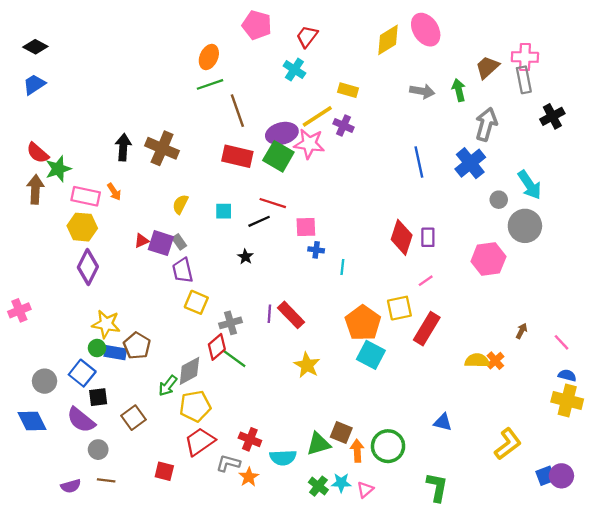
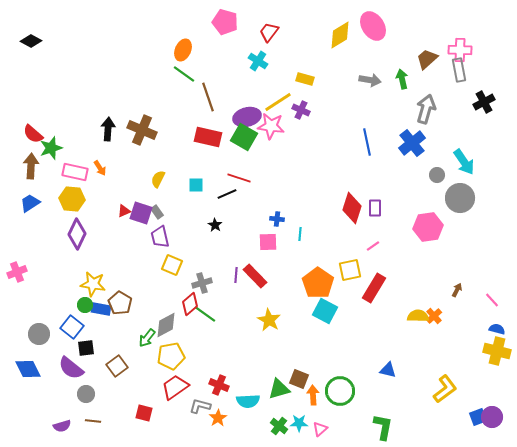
blue trapezoid: (34, 84) -> (30, 203), moved
green line: (210, 84) -> (184, 74), turned 55
pink square: (306, 227) -> (268, 242), moved

